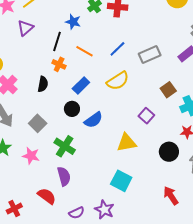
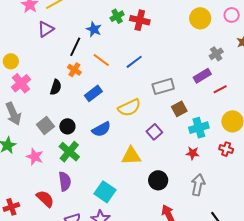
gray rectangle: (150, 54) -> (163, 86), moved
yellow semicircle: (118, 81) -> (129, 108), moved
black circle: (72, 109) -> (67, 126), moved
black circle: (169, 152) -> (158, 180), moved
cyan square: (121, 181) -> (105, 192), moved

